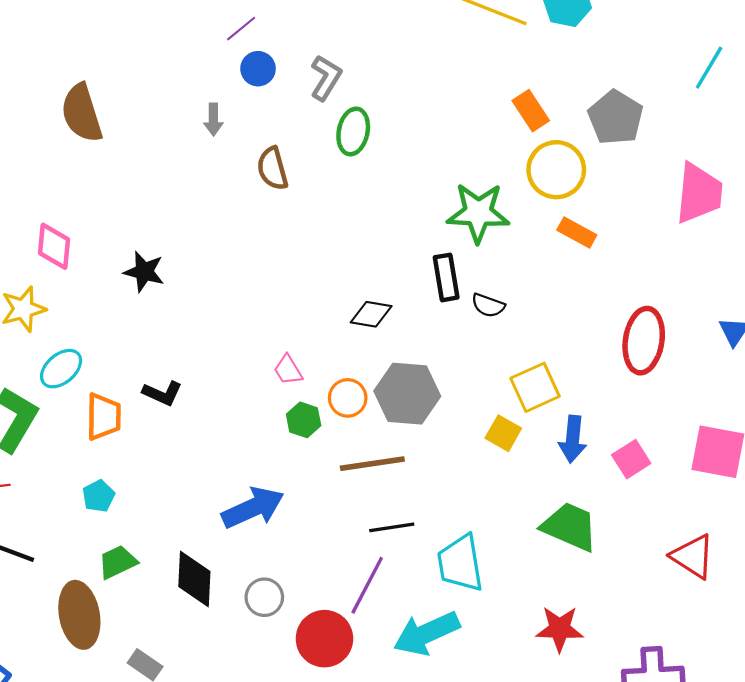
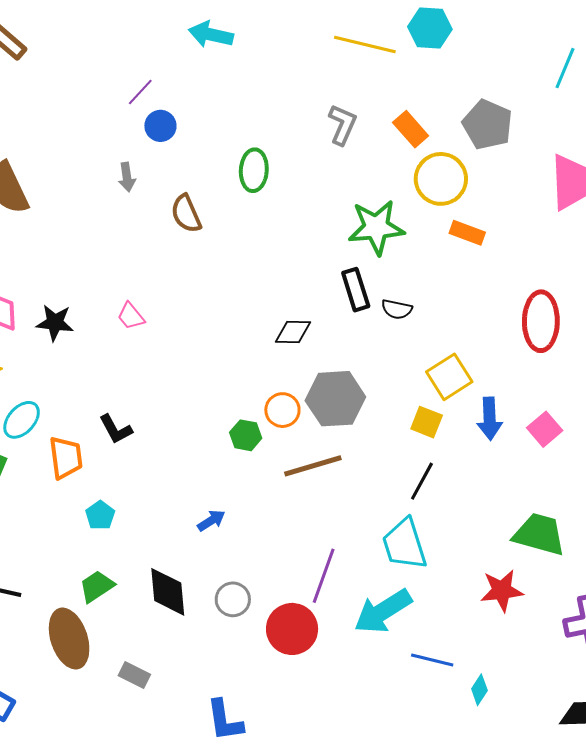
gray L-shape: (326, 78) -> (342, 125), moved
black star: (144, 272) -> (55, 323), moved
pink trapezoid: (288, 370) -> (131, 316), moved
black L-shape: (162, 393) -> (116, 429), turned 45
cyan pentagon: (99, 496) -> (100, 515), moved
blue arrow: (253, 508) -> (211, 521), size x0.5
black line: (392, 527) -> (422, 481), moved, turned -45
green trapezoid: (570, 527) -> (539, 534), moved

